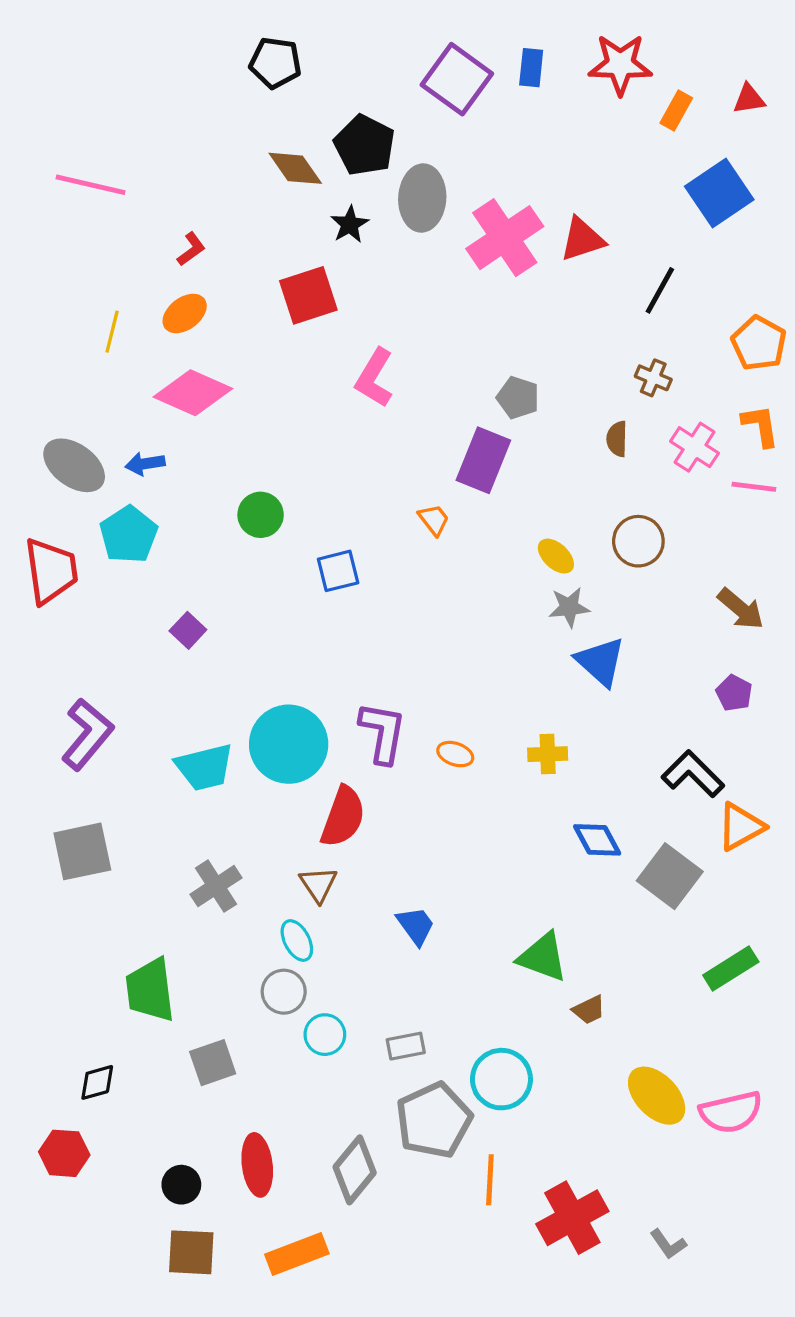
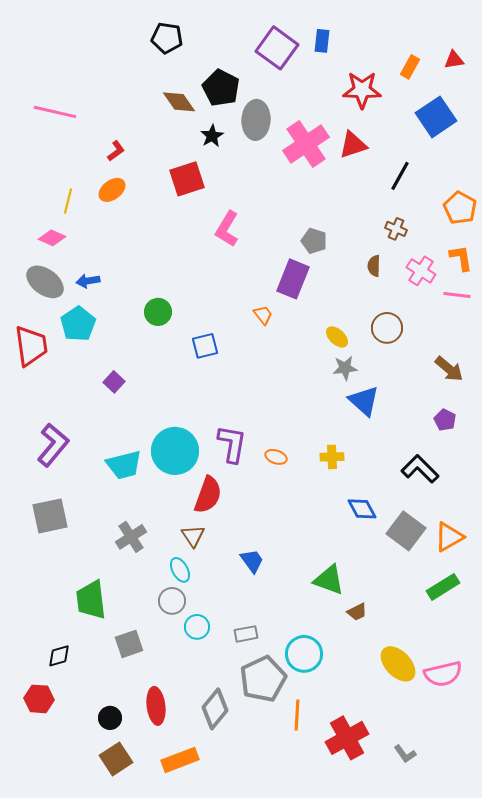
red star: (620, 64) -> (362, 90), moved
pink diamond: (193, 393) -> (52, 238), moved, size x0.6
orange triangle: (741, 827) -> (449, 537), moved
brown square: (191, 1252) -> (116, 759), turned -36

